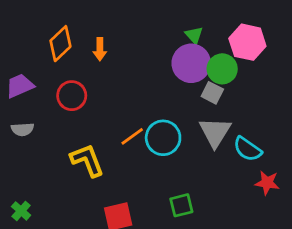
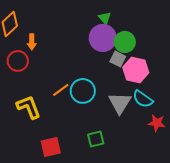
pink hexagon: (247, 42) -> (136, 70), moved
orange arrow: (100, 49) -> (32, 42), moved
gray triangle: (215, 132) -> (120, 103), moved

